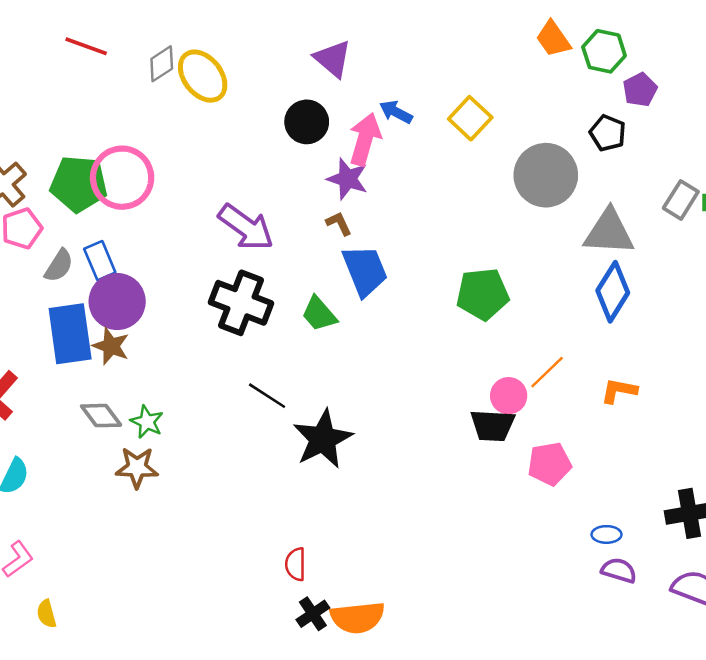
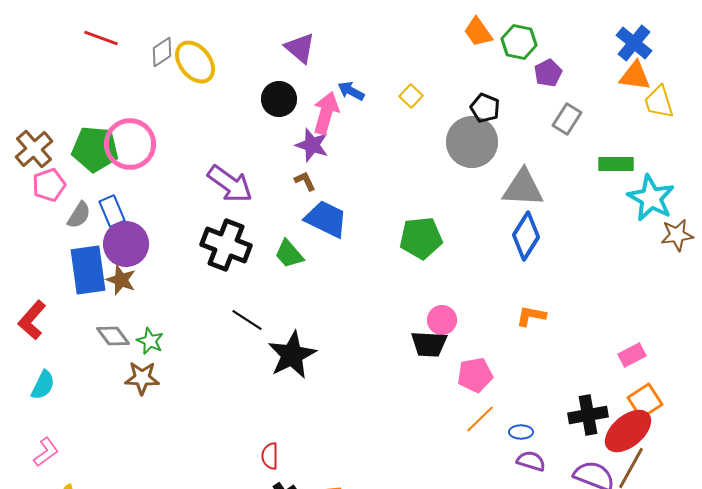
yellow square: (470, 118) -> (411, 96), size x0.7
black pentagon: (608, 133) -> (485, 108), moved
gray rectangle: (681, 200) -> (567, 119), moved
blue trapezoid: (365, 271) -> (326, 219), turned -42
orange line: (547, 372) -> (480, 419), moved

